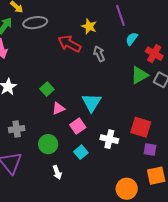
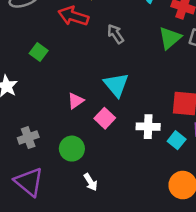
gray arrow: (99, 54) -> (116, 34), moved
green square: (47, 89) -> (39, 52), moved
cyan square: (81, 152) -> (177, 140), moved

